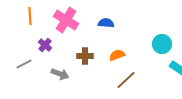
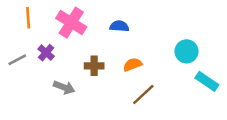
gray line: (24, 64) -> (17, 60), moved

